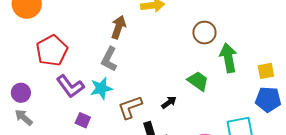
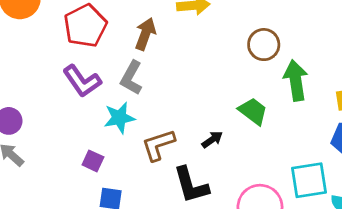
red pentagon: (52, 50) -> (85, 26), moved
purple L-shape: (70, 86) -> (82, 81), moved

